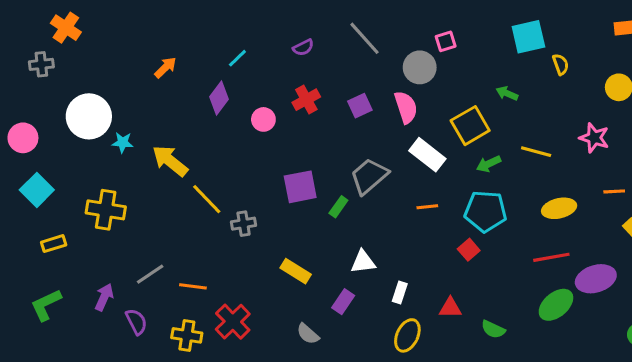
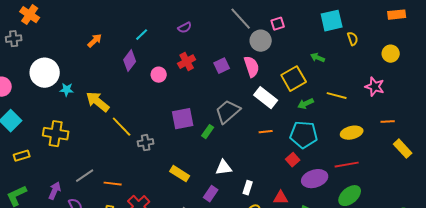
gray line: (365, 38) -> (241, 19), moved
purple ellipse: (596, 279) -> (315, 179), moved

